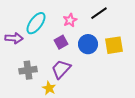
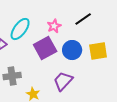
purple square: (61, 42) -> (45, 48), size x1.6
purple trapezoid: (61, 69) -> (63, 81), moved

